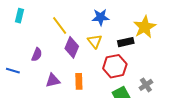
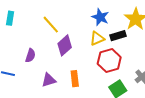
blue star: (101, 17) -> (100, 17), moved, turned 30
yellow triangle: (95, 41) -> (97, 39), moved, turned 49
purple diamond: (72, 47) -> (65, 45), turned 30

